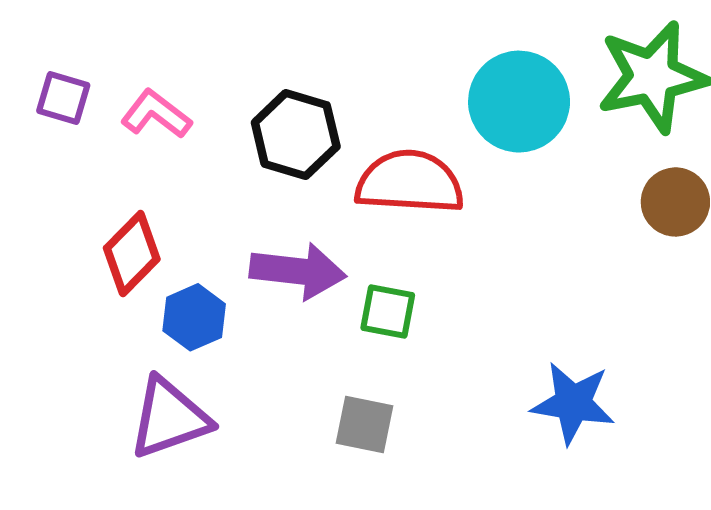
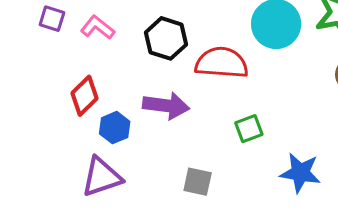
green square: (388, 312) -> (249, 129), moved, turned -32

